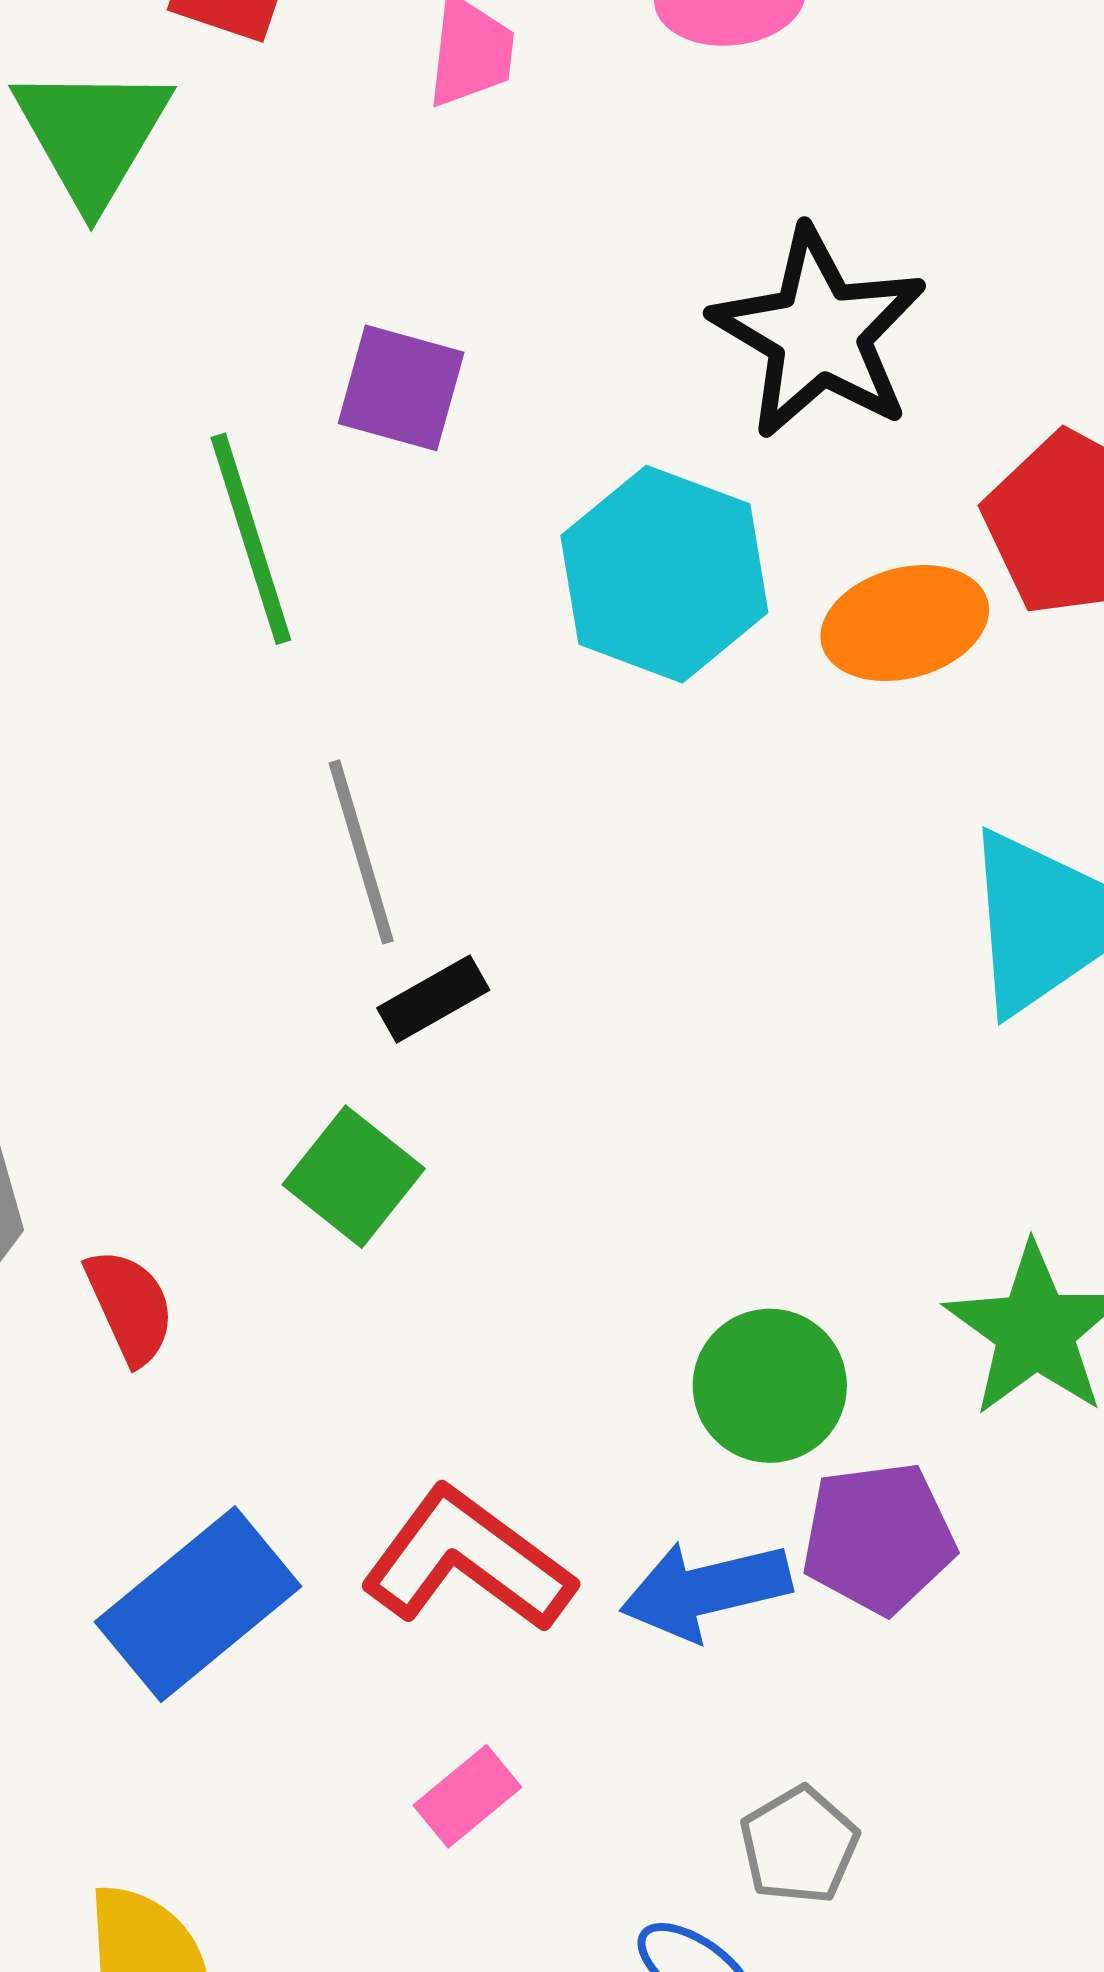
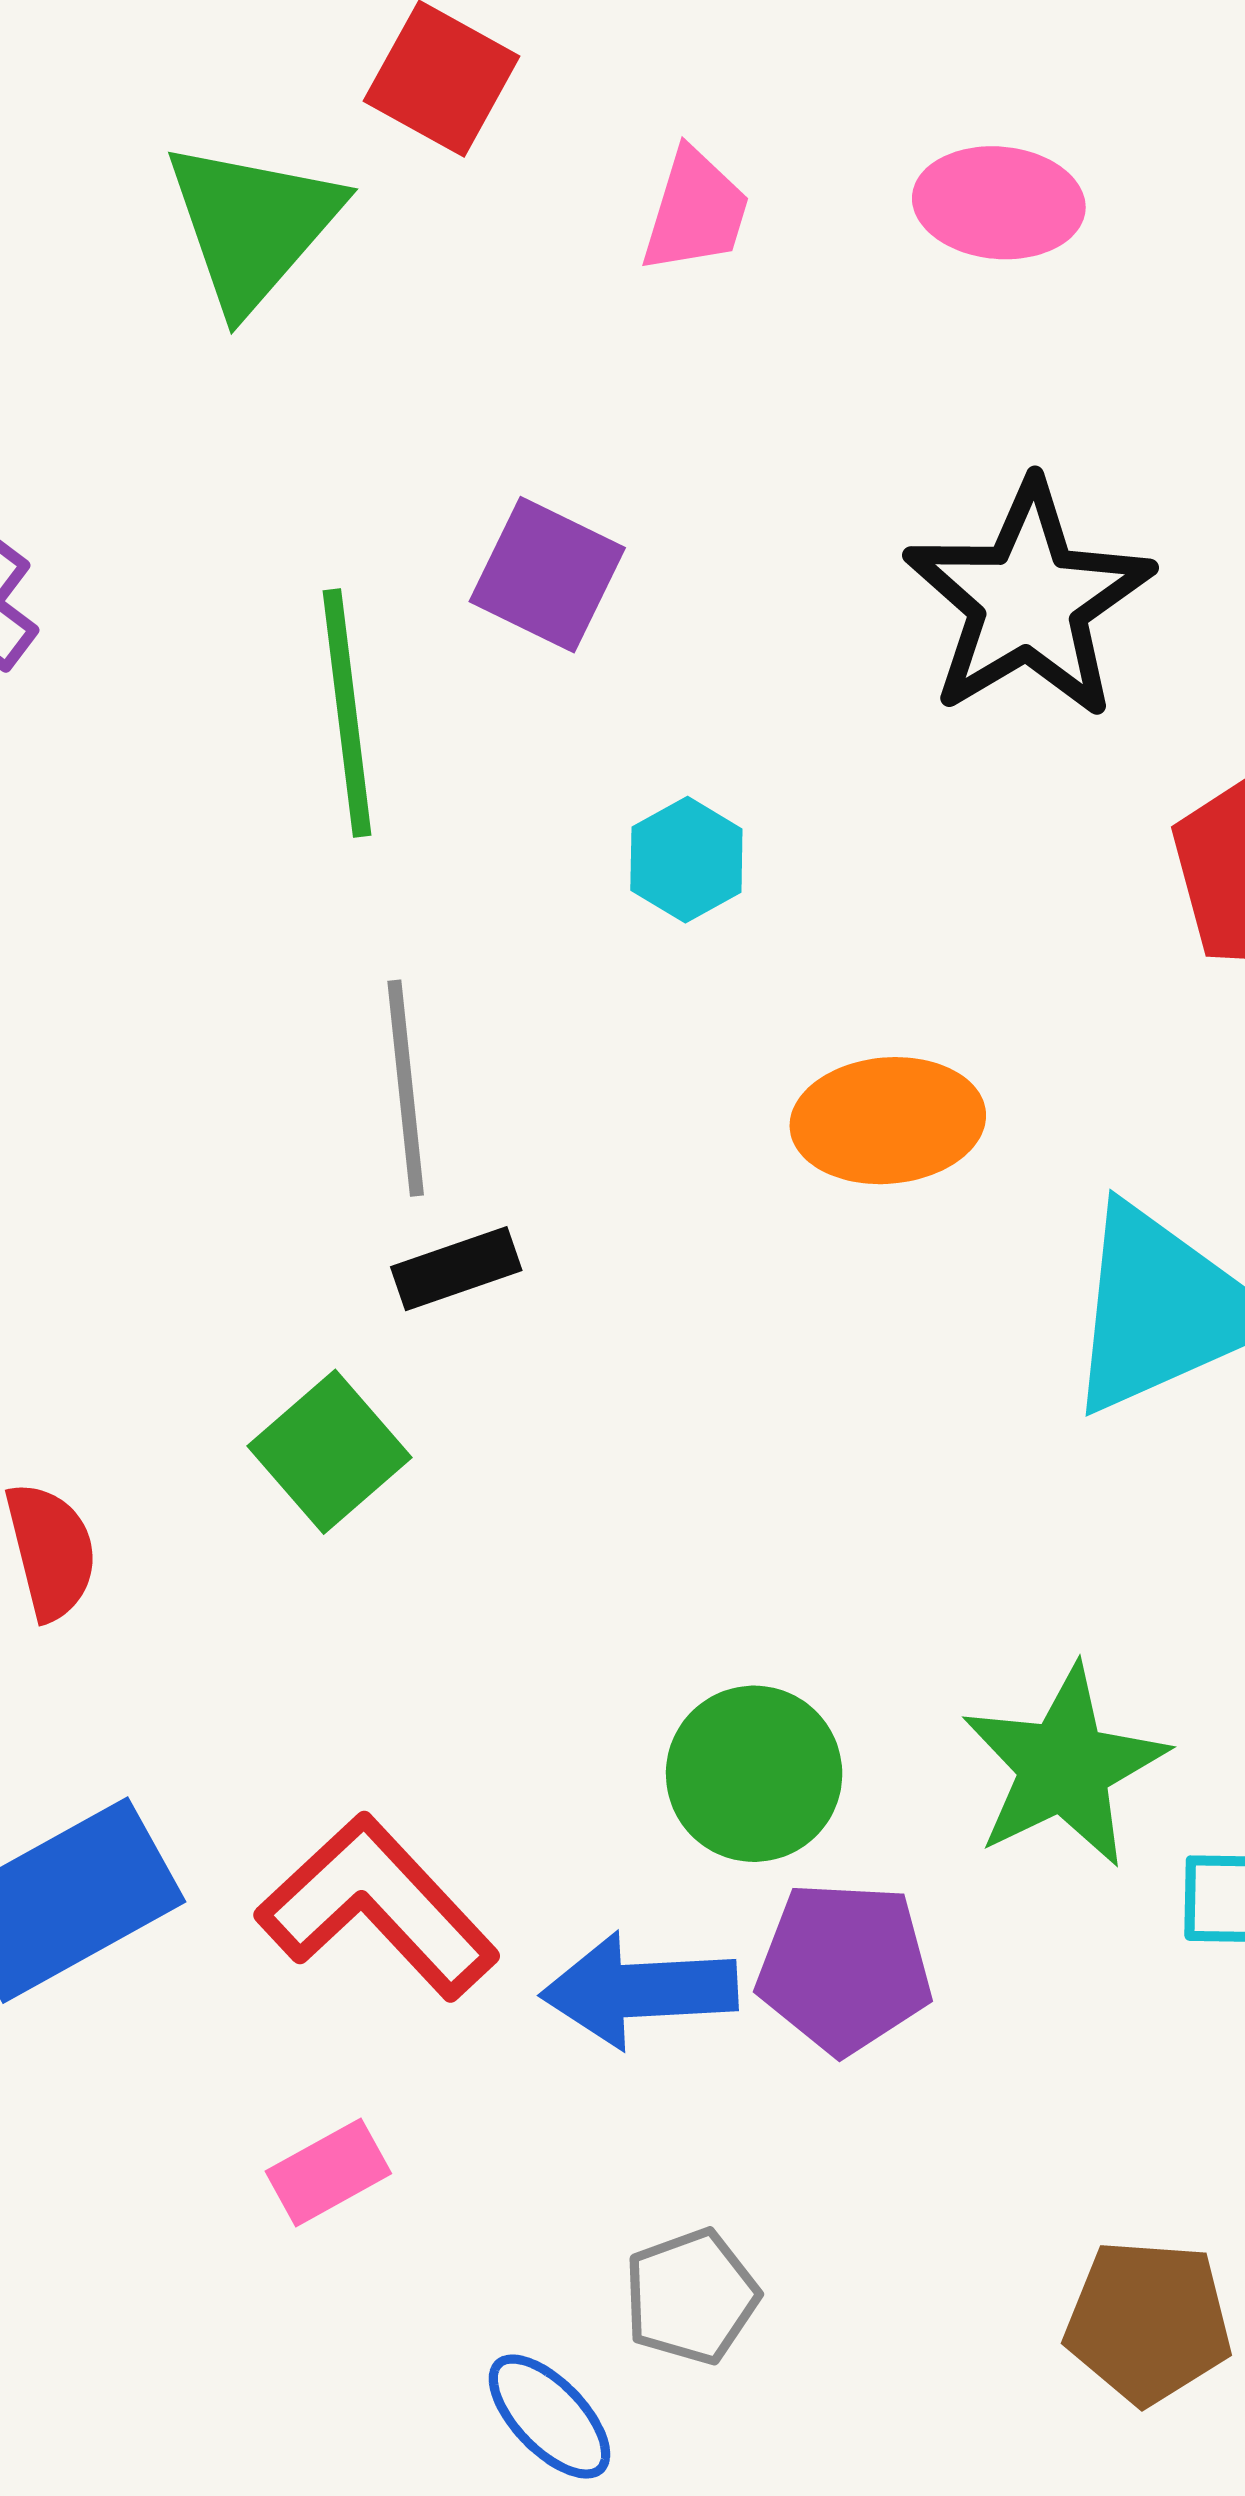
cyan hexagon: (664, 574) -> (686, 860), moved, size x0.5
orange ellipse: (905, 623) -> (888, 1121), moved

